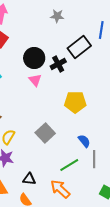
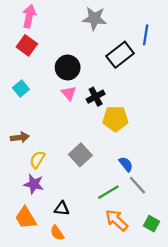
gray star: (57, 16) -> (94, 19), size x1.5
black cross: (58, 64) -> (96, 97), moved
gray line: (94, 159) -> (138, 185), turned -42
orange arrow: (60, 189) -> (117, 220), moved

